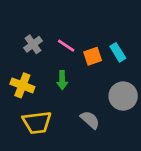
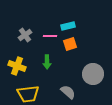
pink line: (66, 46) -> (50, 36), turned -32
cyan rectangle: (118, 52) -> (68, 26), moved, turned -72

